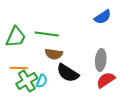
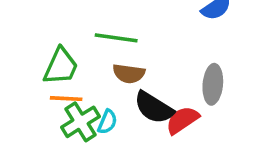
green trapezoid: (16, 37) -> (61, 66), moved
red semicircle: (106, 80) -> (182, 120), moved

